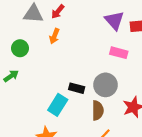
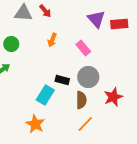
red arrow: (58, 12) -> (45, 11), turned -80
orange arrow: (54, 36) -> (52, 40), moved
pink rectangle: (119, 53) -> (83, 48), moved, turned 35

